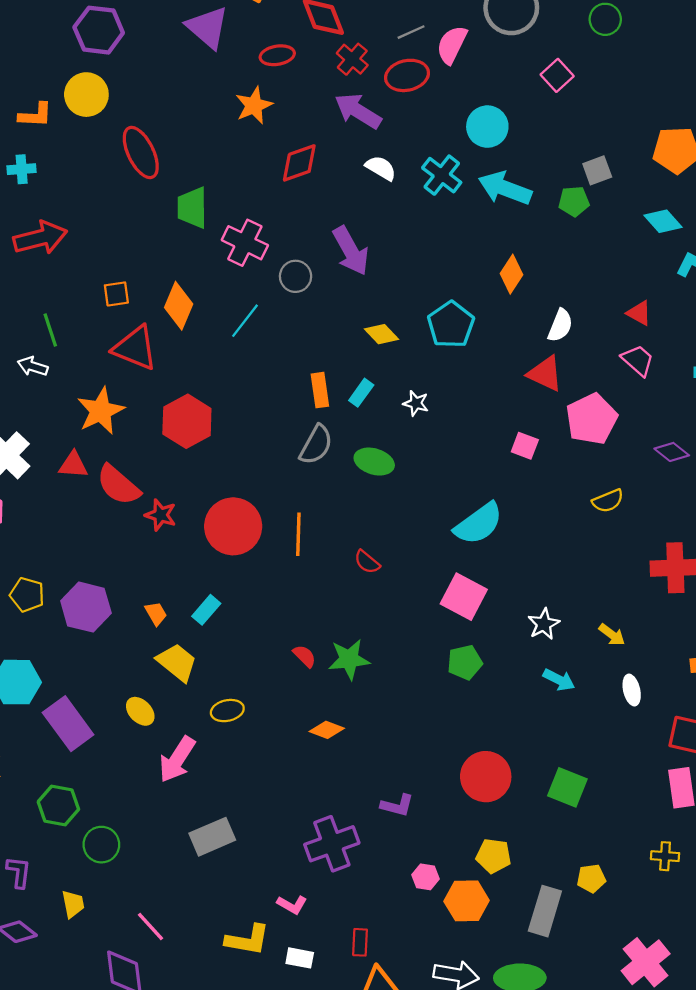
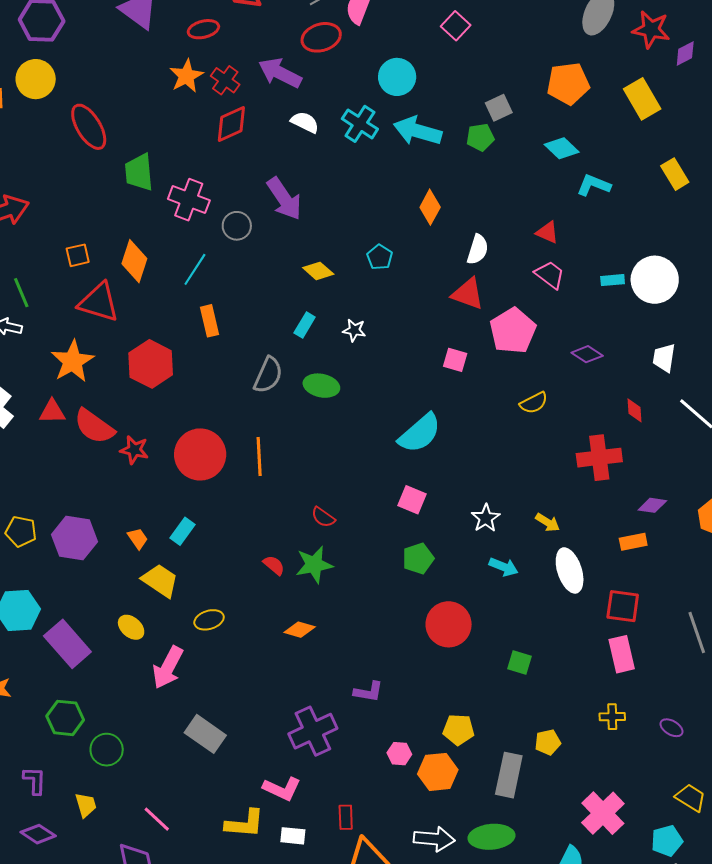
red cross: (352, 59) -> (225, 80), moved
cyan pentagon: (451, 325) -> (380, 257), size x0.6
orange rectangle: (320, 390) -> (210, 321), moved
red semicircle: (367, 562) -> (323, 517), moved
pink square: (464, 597) -> (412, 500), size x0.7
white ellipse: (632, 690) -> (570, 570), size x1.6
red circle: (486, 777) -> (449, 624), moved
green square: (567, 787) -> (520, 663), size x0.7
gray rectangle: (212, 837) -> (205, 734), turned 63
pink L-shape: (292, 905) -> (282, 789), size x1.4

